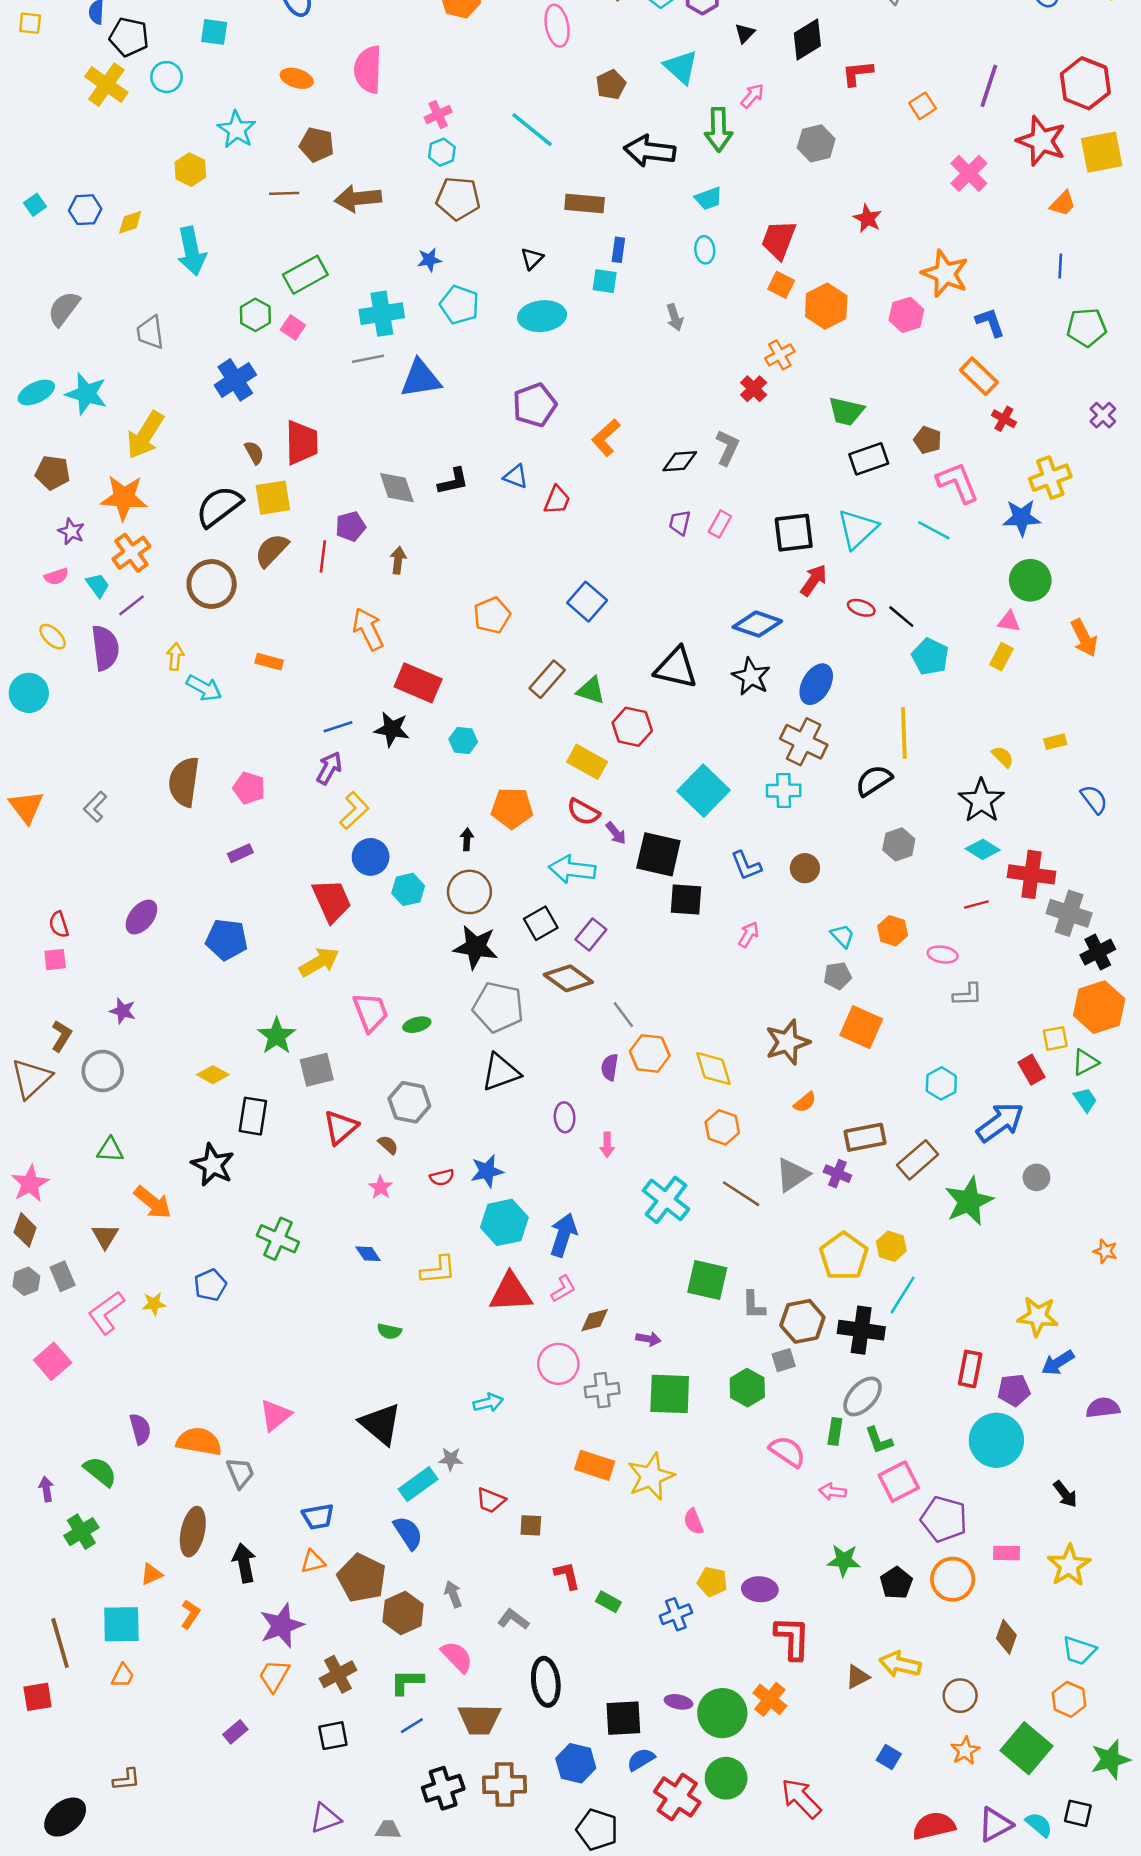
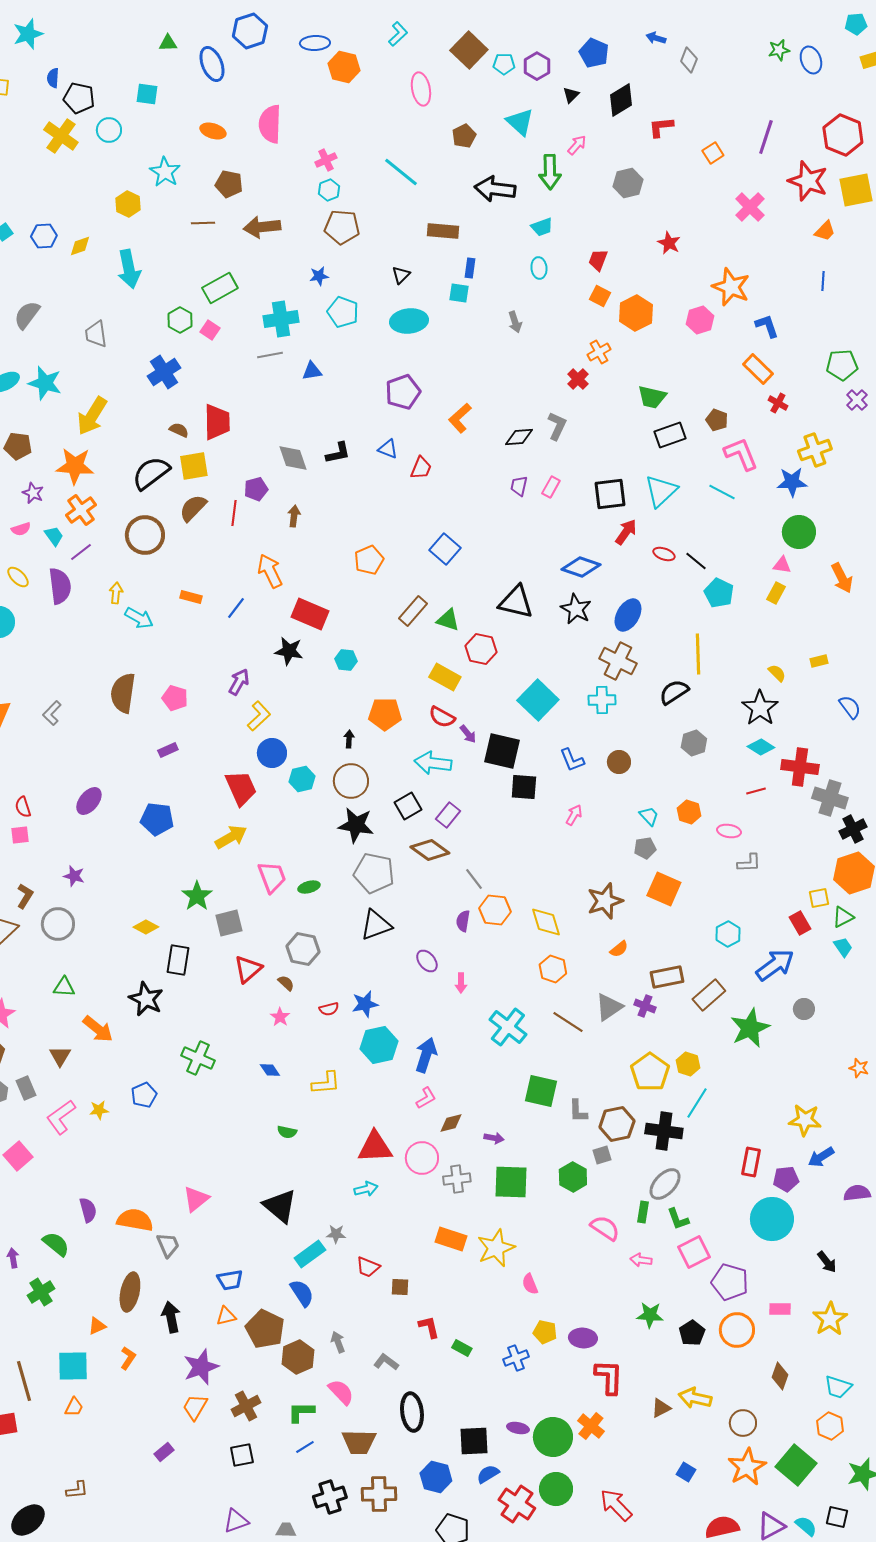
red trapezoid: (779, 240) -> (598, 260), size x0.7
green pentagon: (1087, 327) -> (842, 365), moved
blue triangle: (421, 379) -> (312, 371), size x0.6
brown semicircle: (254, 453) -> (179, 430), turned -36
blue line: (338, 727) -> (236, 608), moved, turned -35
purple ellipse: (565, 1117) -> (427, 961), turned -35
red triangle: (511, 1293) -> (375, 1147), moved
orange star: (965, 1751) -> (747, 1467), size x1.6

